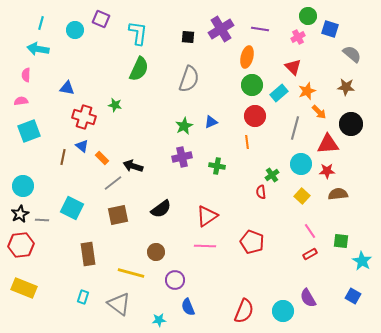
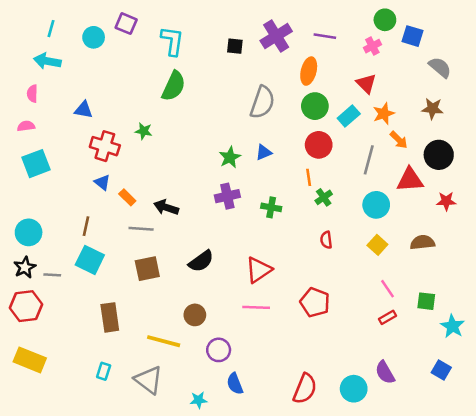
gray semicircle: (189, 79) -> (262, 102), moved
brown line: (63, 157) -> (86, 226), moved
red star: (327, 171) -> (446, 201), moved
green cross: (272, 175) -> (324, 197), moved
gray line: (113, 183) -> (141, 229), turned 42

